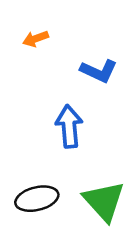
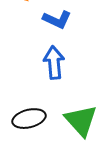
blue L-shape: (99, 71) -> (57, 20), moved

